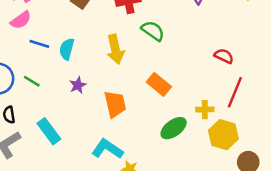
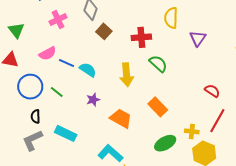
pink semicircle: (21, 20) -> (48, 53), moved
cyan semicircle: (67, 49) -> (88, 70), turned 102
orange trapezoid: (115, 104) -> (121, 118), turned -55
cyan rectangle: (49, 131) -> (66, 133), turned -35

